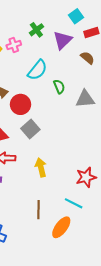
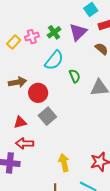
green cross: (36, 30) -> (54, 32), moved
yellow arrow: (41, 167) -> (64, 163), moved

